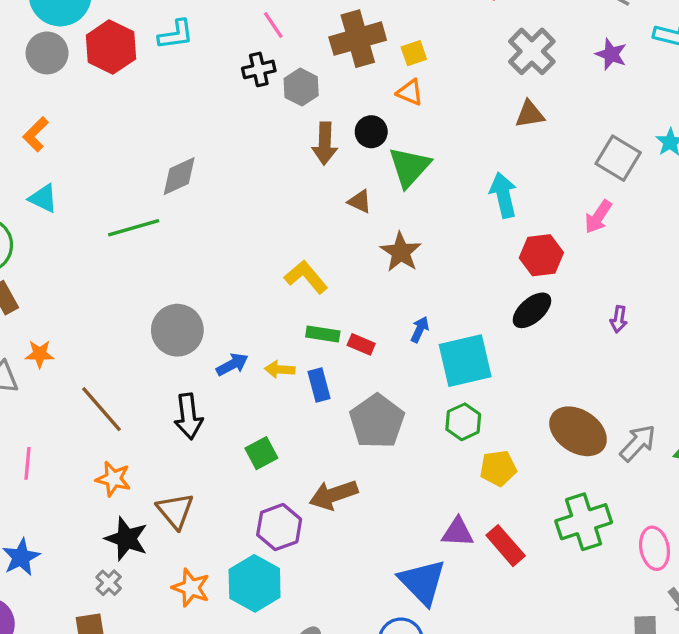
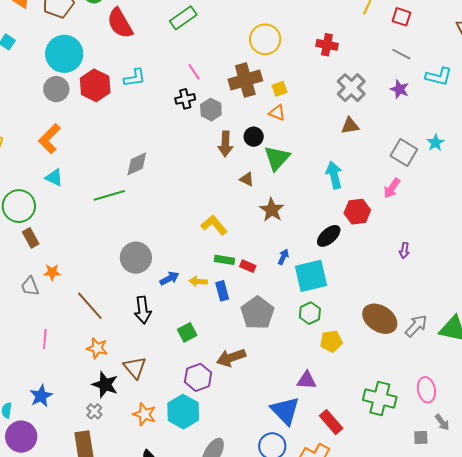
orange L-shape: (36, 134) -> (49, 139), size x1.4
black ellipse: (532, 310) -> (329, 236), moved
green cross: (584, 522) -> (380, 398), moved, turned 32
red rectangle: (506, 546) -> (331, 422), moved

